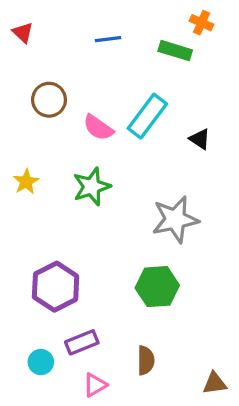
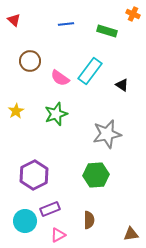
orange cross: (201, 23) -> (133, 14), moved
cyan circle: (41, 362) -> (25, 221), size x1.5

